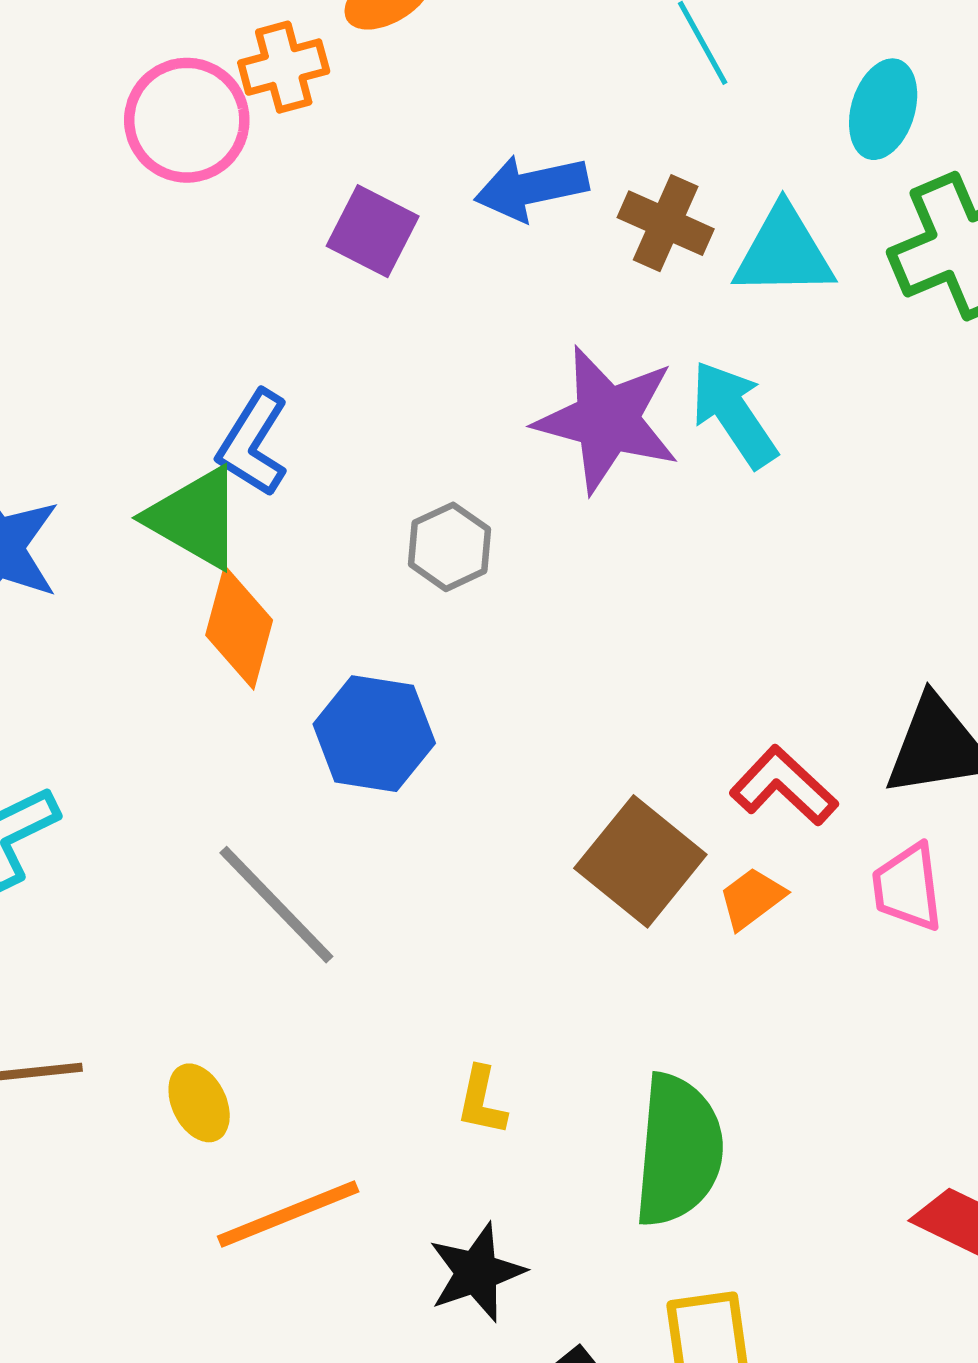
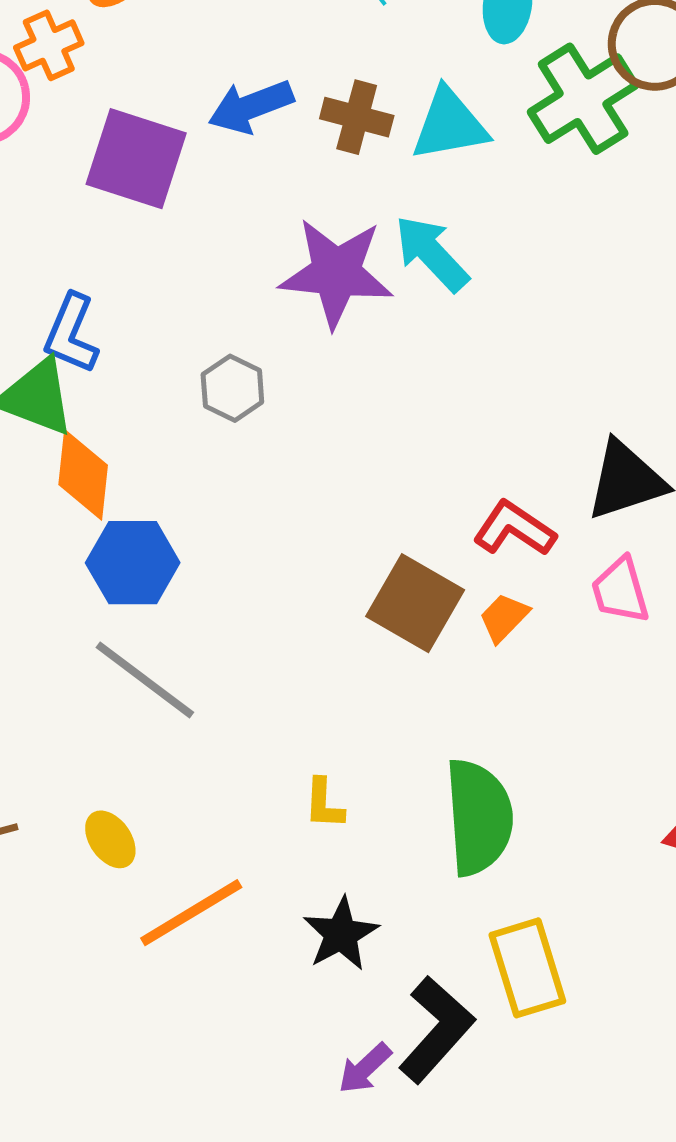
purple square: (373, 231) -> (136, 159), size x1.5
blue hexagon: (374, 734) -> (133, 563), moved

